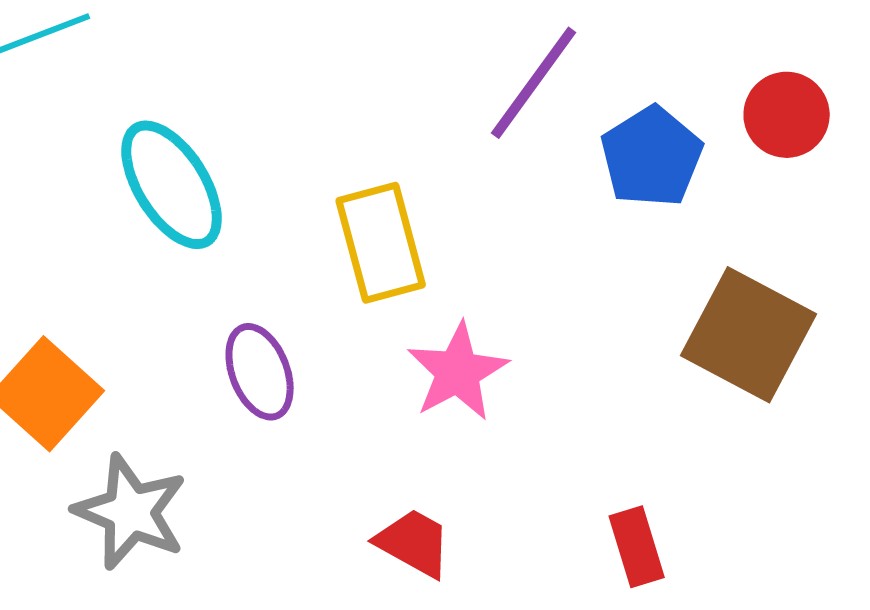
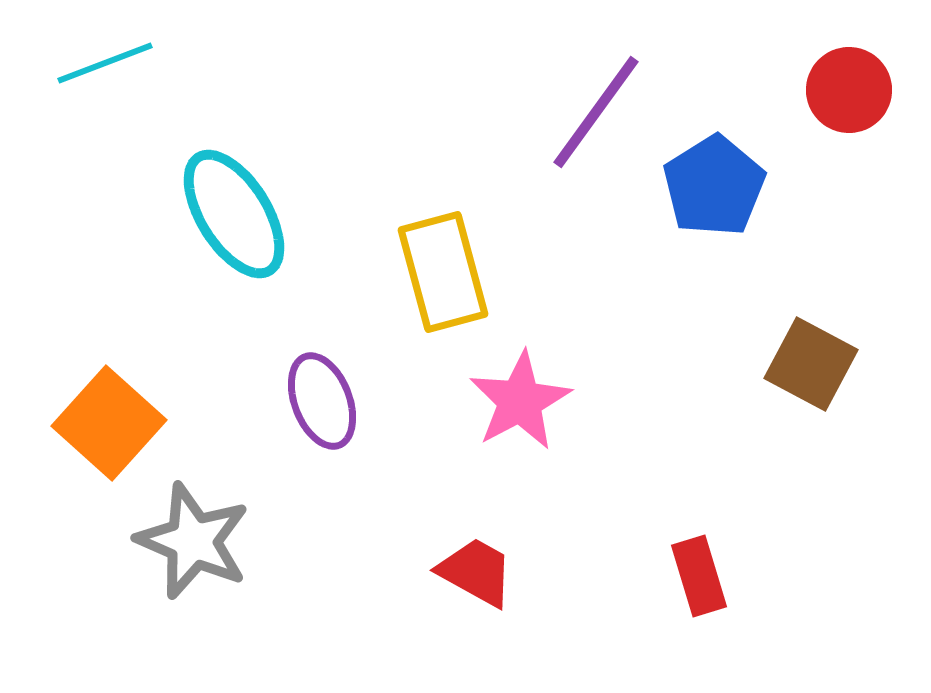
red circle: (787, 115) -> (849, 90), moved
brown square: (749, 335) -> (811, 364), size x0.7

